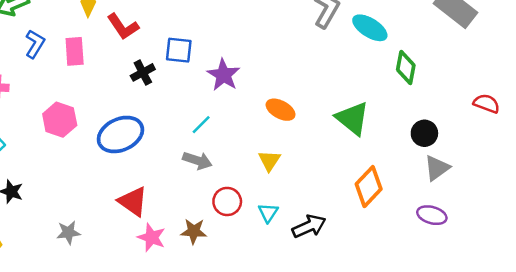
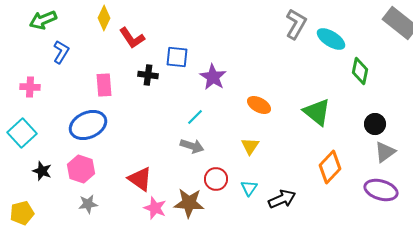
pink rectangle: (75, 51) -> (104, 85), moved
black cross: (143, 72) -> (148, 75), turned 36
pink hexagon: (60, 120) -> (81, 169), moved
blue ellipse: (120, 134) -> (88, 125), moved
purple ellipse: (432, 215) -> (381, 190), size x1.4
brown star: (194, 231) -> (189, 203), size x1.4

